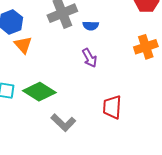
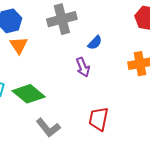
blue semicircle: (91, 26) -> (95, 43), moved, turned -56

